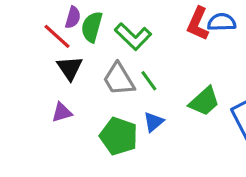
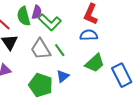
purple semicircle: (73, 17) -> (37, 12), moved
blue semicircle: (222, 22) -> (89, 35), moved
green semicircle: (92, 27) -> (24, 16), turned -30

